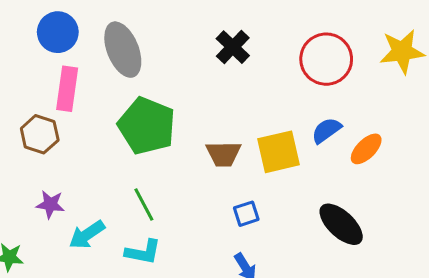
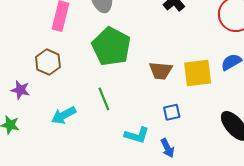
brown hexagon: (40, 134) -> (48, 62), moved
purple star: (50, 204) -> (20, 90), moved
cyan L-shape: (143, 252) -> (137, 135), moved

